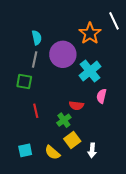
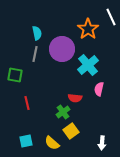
green square: (24, 81) -> (15, 75), moved
red line: (36, 111) -> (27, 103), moved
white arrow: (92, 150) -> (102, 143), moved

